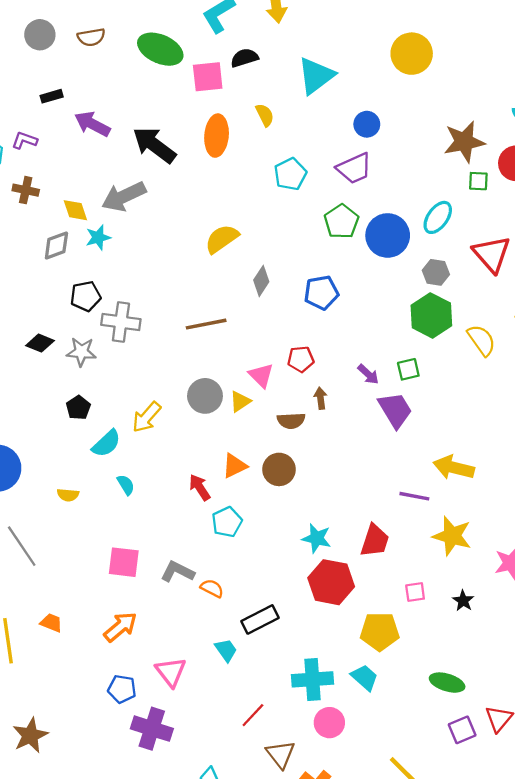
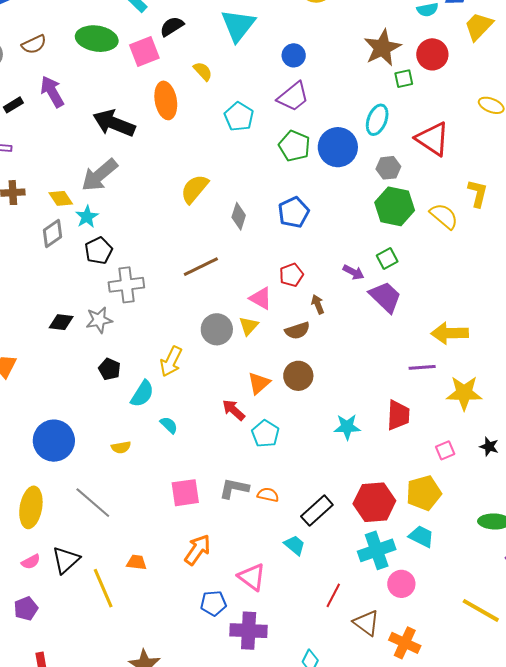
purple arrow: (92, 124) -> (52, 92), moved, turned 48
black pentagon: (86, 296) -> (99, 251), moved
red hexagon: (331, 582) -> (374, 502), moved

